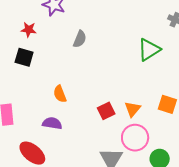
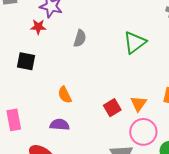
red star: (29, 30) -> (38, 27), moved
green triangle: (149, 50) -> (135, 43), moved

